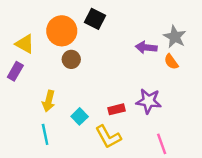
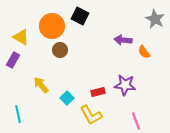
gray star: (175, 37) -> (155, 19), moved
yellow arrow: (49, 101) -> (41, 85), turned 126
cyan line: (45, 134) -> (18, 114), moved

